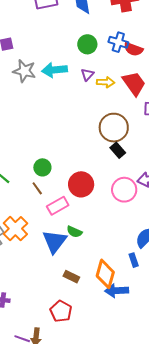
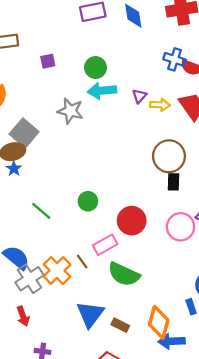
green circle: (87, 44) -> (96, 68), moved
gray star: (24, 71) -> (70, 111), moved
black rectangle: (118, 150) -> (173, 182), turned 42
brown line: (37, 188) -> (82, 262), moved
green semicircle: (74, 232) -> (124, 274), size x1.8
blue triangle: (54, 241) -> (90, 314), moved

